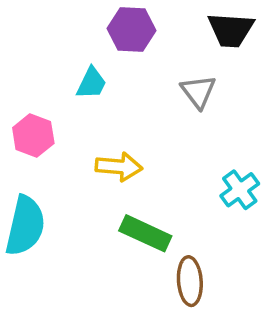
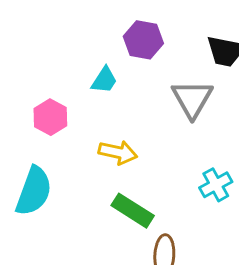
gray triangle: (198, 92) -> (192, 99), size x1.4

